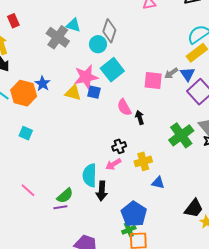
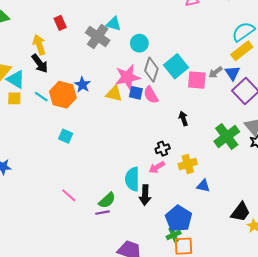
red rectangle: (13, 21) -> (60, 23), moved
gray diamond: (109, 31) -> (151, 70), moved
cyan square: (112, 70) -> (176, 66), moved
pink semicircle: (124, 107) -> (151, 95), moved

